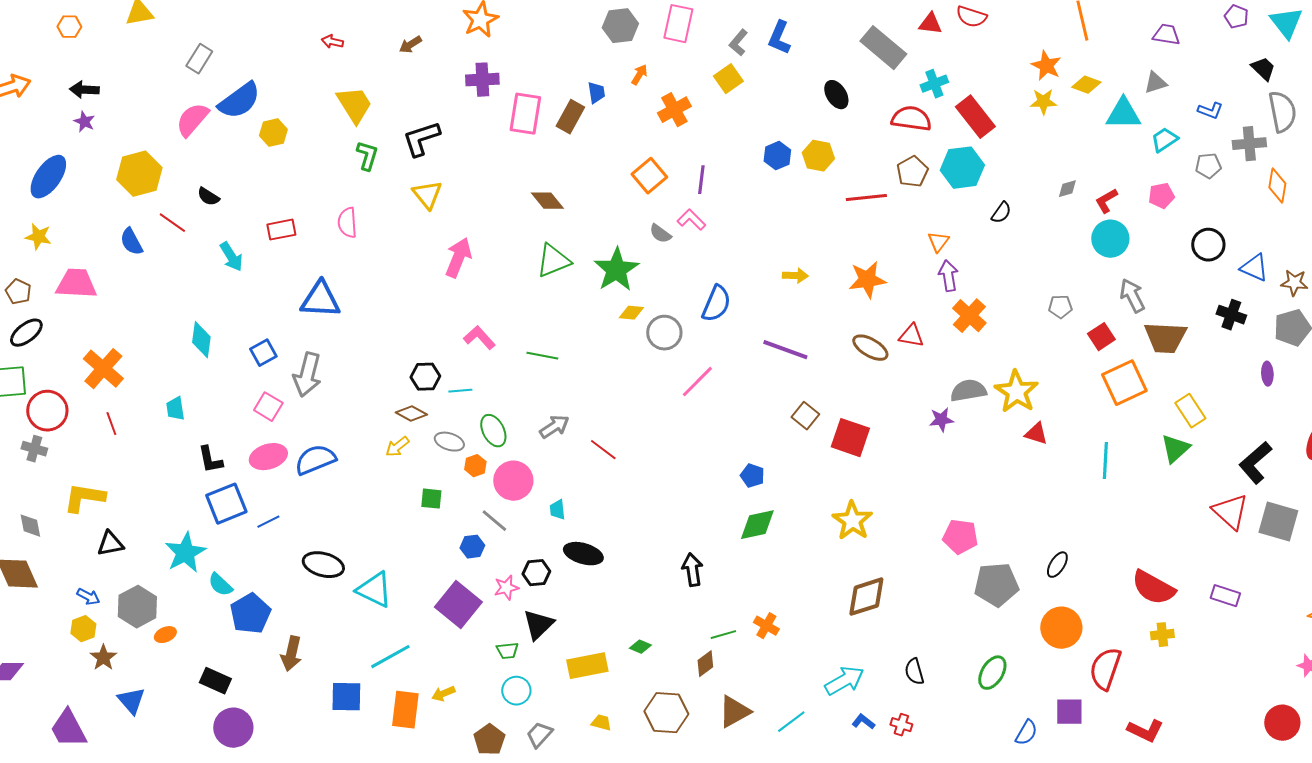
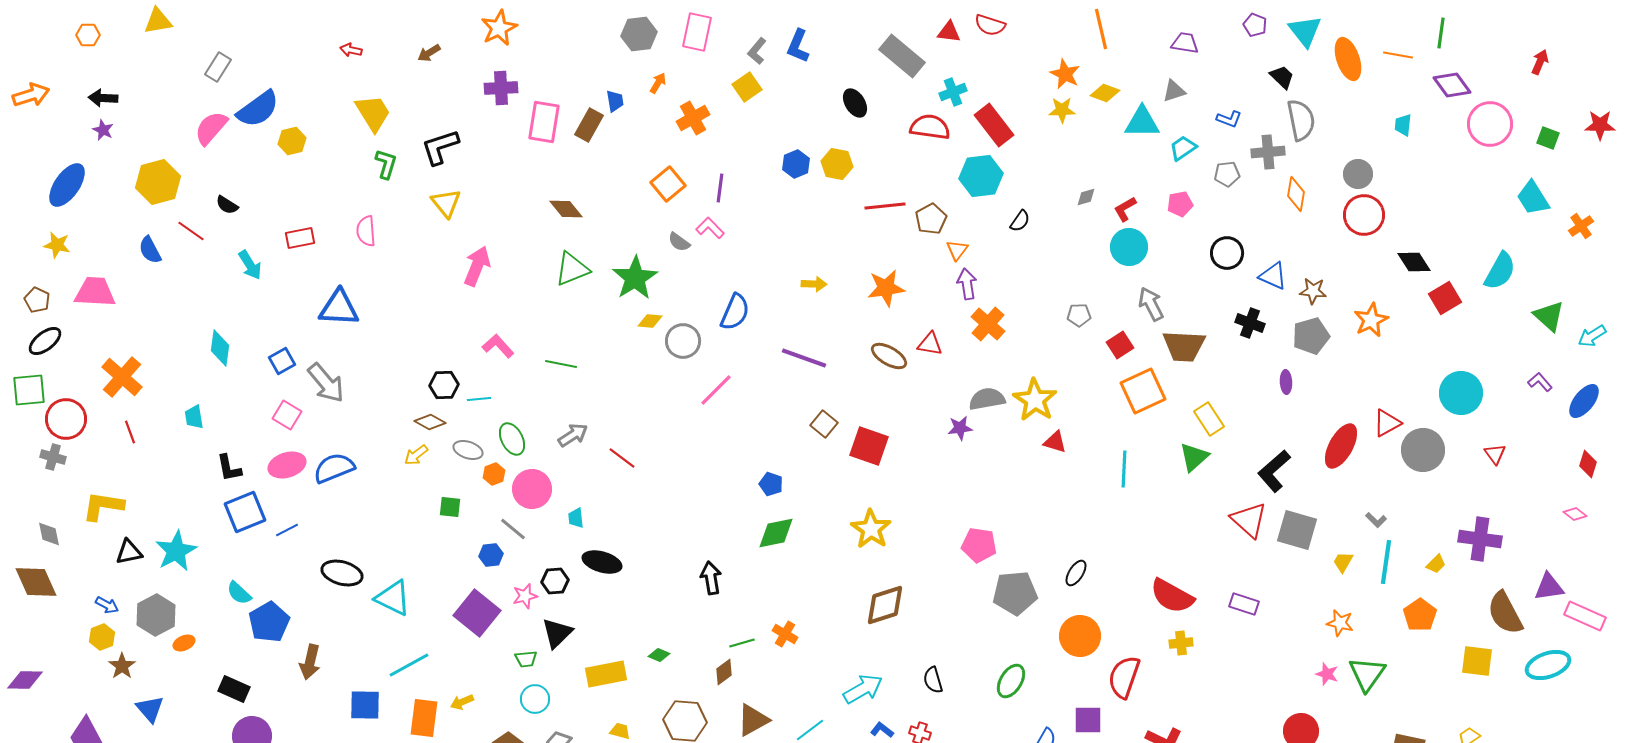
brown pentagon: (912, 172) -> (931, 219), moved
gray arrow: (307, 375) -> (326, 383), turned -54
cyan star: (185, 553) -> (176, 551), moved

